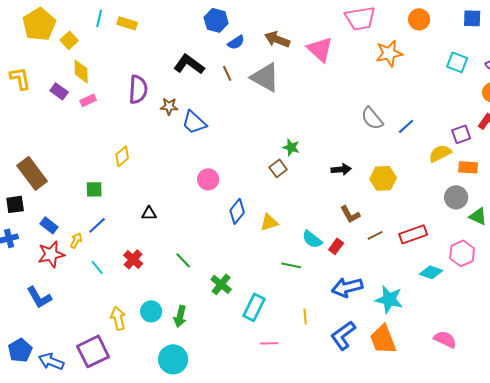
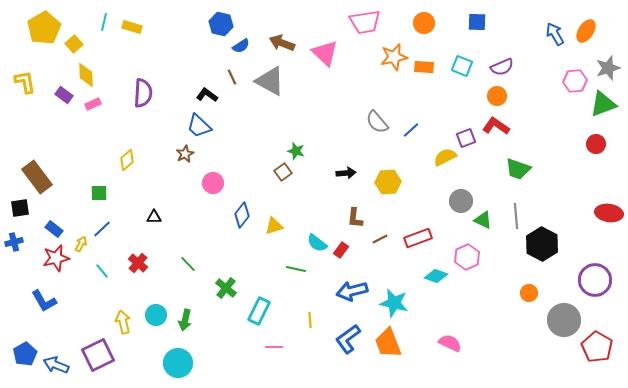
black L-shape: (189, 64) -> (207, 95), moved, size x0.7
brown star: (169, 106) -> (185, 154), moved, turned -30
orange rectangle: (468, 167) -> (424, 67), moved
brown L-shape: (350, 214) -> (355, 218), turned 35

